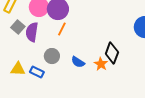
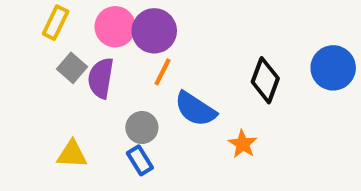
black diamond: (112, 53) -> (265, 80), moved
blue semicircle: (78, 62) -> (195, 109), moved, size x1.5
blue rectangle: (37, 72) -> (140, 160), moved, turned 32

